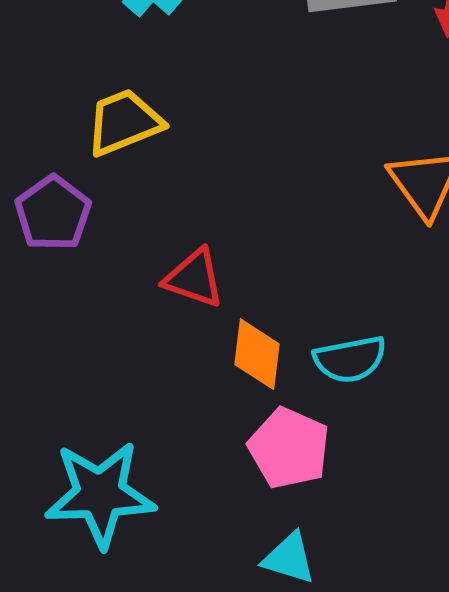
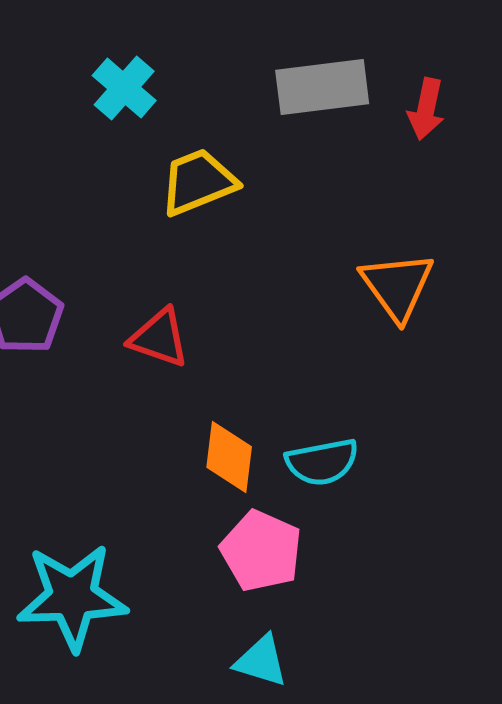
yellow trapezoid: (124, 122) -> (198, 182), moved
red triangle: (194, 278) -> (159, 338), moved

